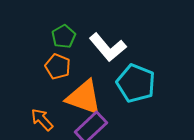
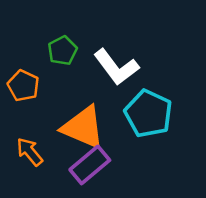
orange pentagon: (58, 66) -> (23, 86), moved

